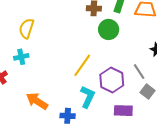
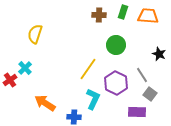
green circle: (109, 29) -> (116, 45), moved
cyan cross: (21, 57) -> (25, 68), moved, turned -32
purple rectangle: (123, 111) -> (137, 112), moved

